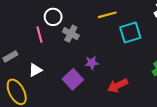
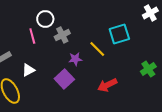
yellow line: (107, 15) -> (97, 49), moved, turned 60
gray cross: (71, 34) -> (62, 35), turned 35
purple star: (92, 63) -> (75, 59), moved

